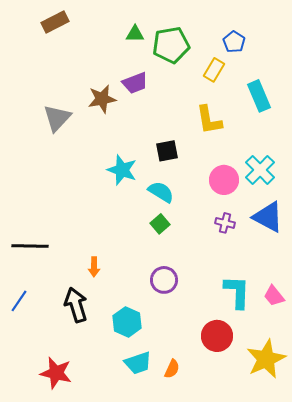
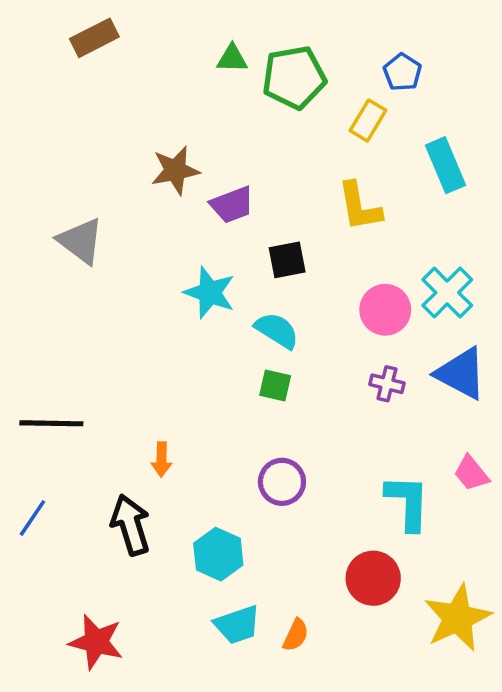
purple trapezoid: (135, 83) -> (232, 205), moved
gray triangle: (57, 118) -> (81, 241), moved, turned -36
green square: (160, 224) -> (275, 385), turned -36
pink trapezoid: (274, 296) -> (471, 473), moved

